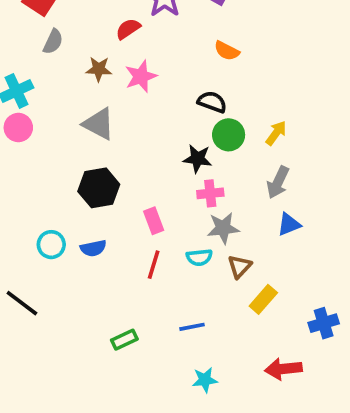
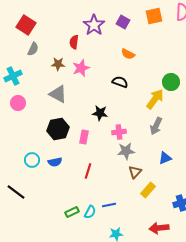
red semicircle: (128, 29) -> (74, 42), turned -48
pink circle: (18, 128) -> (18, 103), moved
yellow arrow: (276, 133) -> (155, 99), size x1.5
green circle: (229, 135) -> (171, 82), moved
black star: (197, 159) -> (100, 113), moved
pink rectangle: (154, 221) -> (84, 137), moved, turned 32
blue triangle: (289, 224) -> (165, 158), moved
cyan semicircle: (199, 257) -> (90, 212), moved, turned -56

